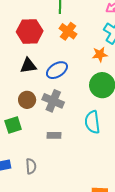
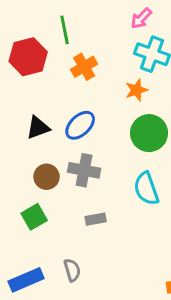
red hexagon: (30, 31) -> (28, 57), moved
orange cross: (68, 31) -> (84, 67), turned 36

